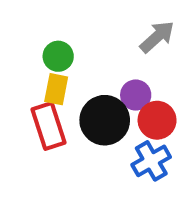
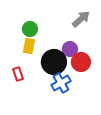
red rectangle: (48, 126) -> (18, 74), moved, size x0.6
blue cross: (151, 161) -> (61, 83), moved

